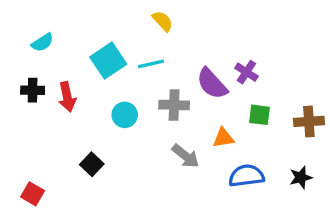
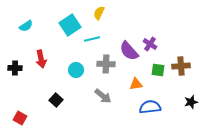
yellow semicircle: (163, 21) -> (99, 13), turned -112
cyan square: (108, 61) -> (70, 25), moved
black cross: (33, 90) -> (15, 68), moved
brown cross: (309, 121) -> (181, 66), moved
gray arrow: (186, 156) -> (103, 96), moved
black star: (301, 177) -> (191, 102), moved

